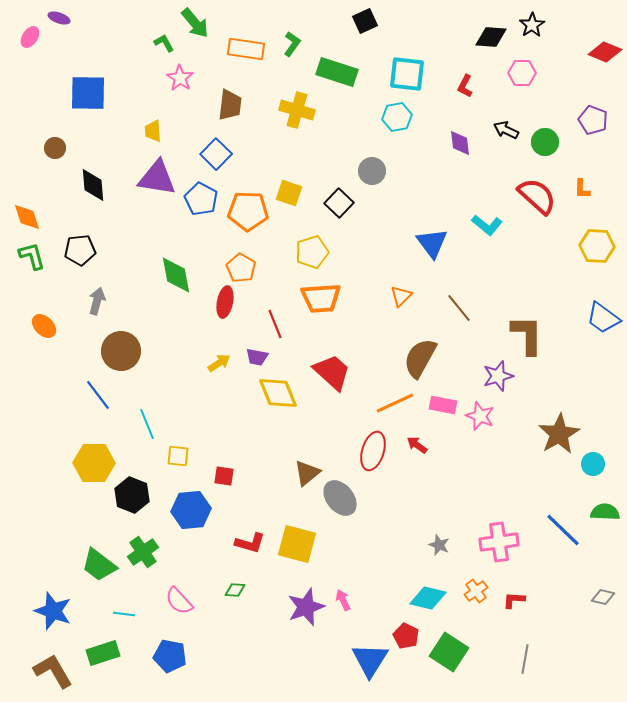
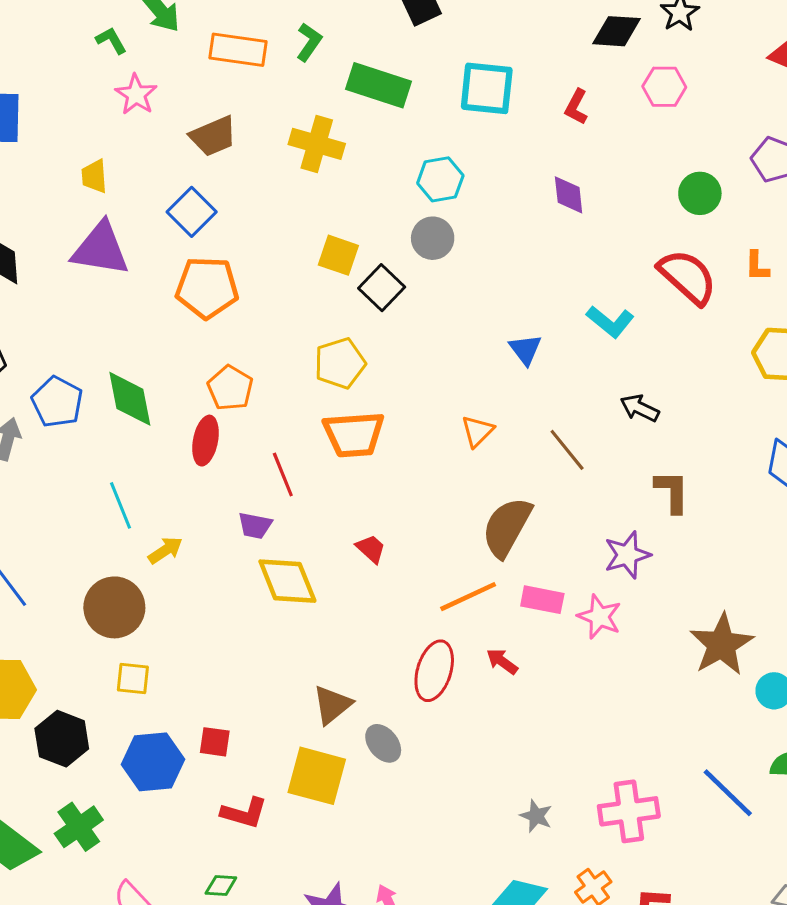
brown trapezoid: (230, 105) -> (213, 136), turned 60
cyan hexagon: (397, 117) -> (440, 179), moved
black arrow: (506, 130) -> (640, 408), moved
yellow square: (289, 193) -> (338, 255), moved
blue pentagon: (201, 199) -> (57, 402), moved
orange pentagon: (248, 211) -> (207, 288), moved
blue triangle: (432, 243) -> (525, 349), size x0.7
brown L-shape: (527, 335) -> (672, 492), size x0.7
brown circle: (121, 351) -> (114, 607), moved
yellow arrow: (219, 363) -> (165, 550), moved
red trapezoid: (332, 372) -> (371, 549), size x0.5
cyan line: (147, 424) -> (121, 505), moved
red square: (224, 476) -> (215, 742), moved
gray ellipse: (340, 498) -> (383, 743), size x0.7
yellow square: (297, 544) -> (317, 776), moved

